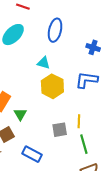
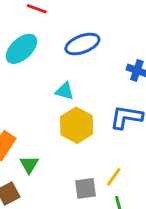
blue ellipse: (55, 30) -> (82, 44), turned 55
yellow line: (79, 121) -> (114, 177), turned 32

